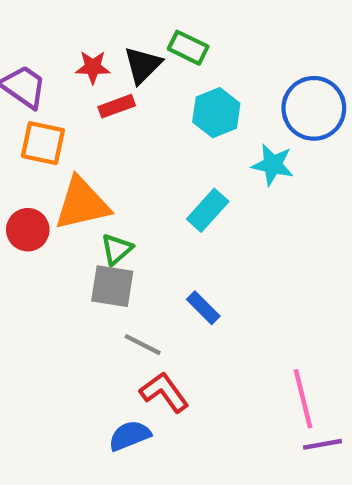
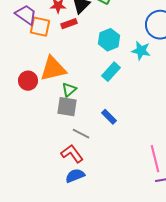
cyan hexagon: (216, 113) -> (109, 40), moved
orange square: (43, 143) -> (40, 27), moved
red L-shape: (164, 392) -> (72, 154), moved

